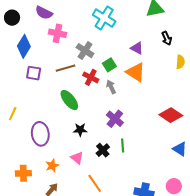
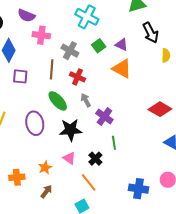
black arrow: (167, 38) -> (151, 33), size x1.5
green square: (109, 65) -> (99, 46), moved
brown line: (65, 68) -> (52, 69), turned -66
gray arrow: (111, 87) -> (86, 100), moved
black star: (80, 130) -> (71, 130), size x1.6
purple ellipse: (40, 134) -> (35, 123), moved
black cross: (103, 150) -> (95, 159), moved

